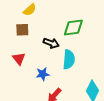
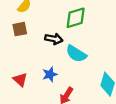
red triangle: (19, 59) -> (20, 80), moved
cyan semicircle: (69, 59) -> (76, 54), turned 126

